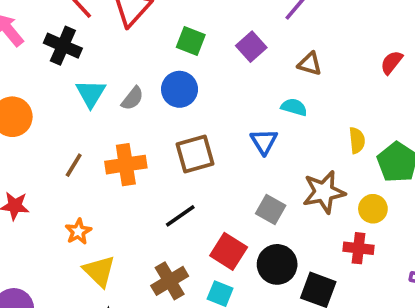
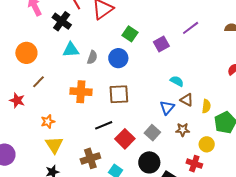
brown triangle: (310, 64) -> (187, 100), moved
cyan triangle: (91, 94) -> (71, 50), turned 42
gray semicircle: (132, 98) -> (92, 57), turned -32
blue triangle: (264, 142) -> (167, 108), moved
brown line: (74, 165) -> (39, 82), moved
brown star: (324, 192) -> (183, 130), size x0.6
red square: (229, 251) -> (125, 139), moved

